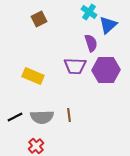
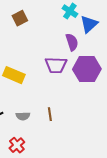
gray semicircle: (42, 117) -> (23, 116), size x0.6

